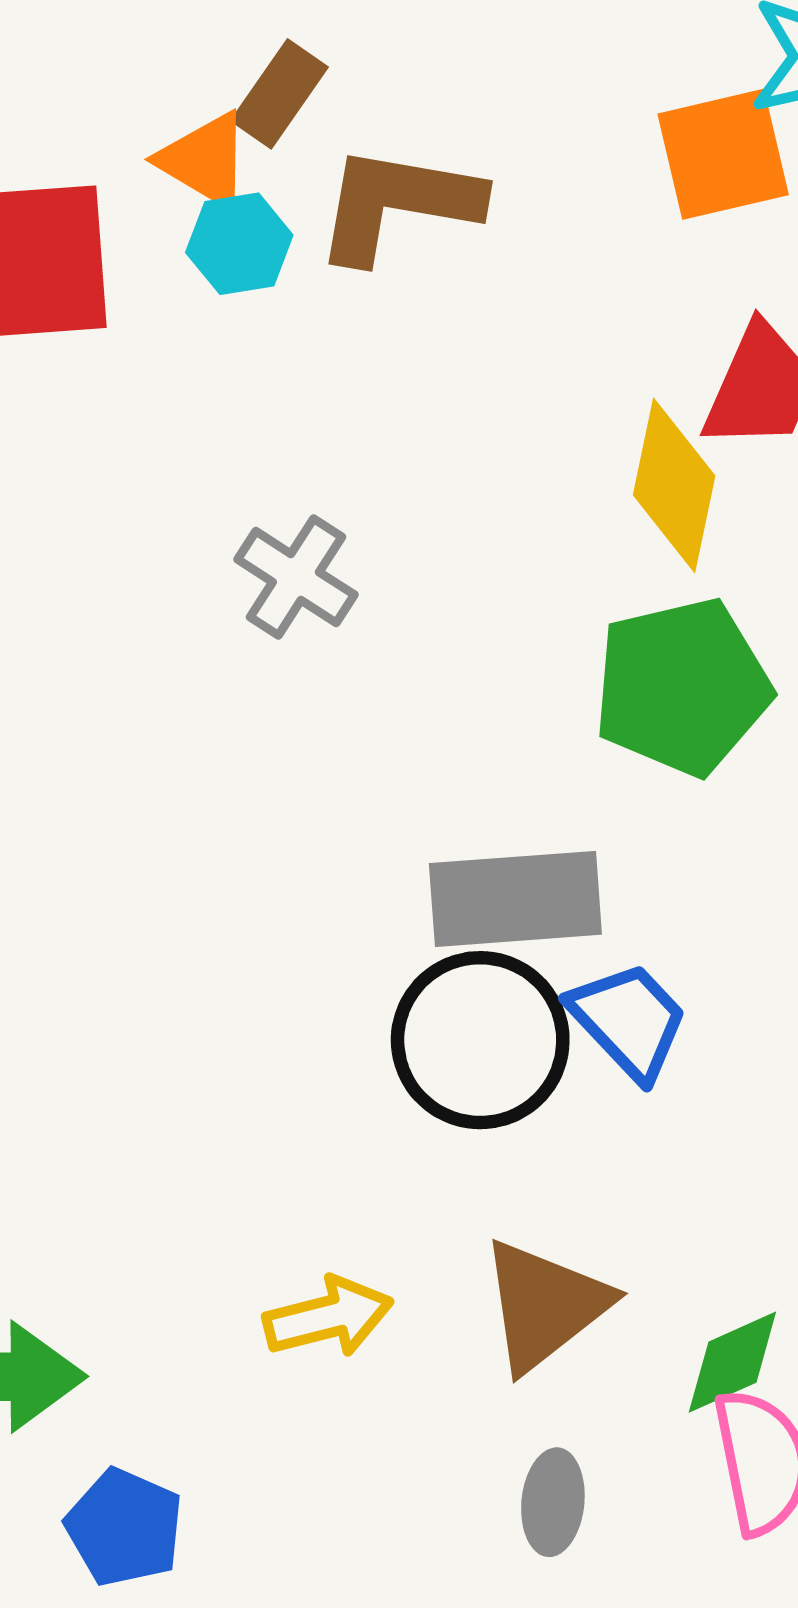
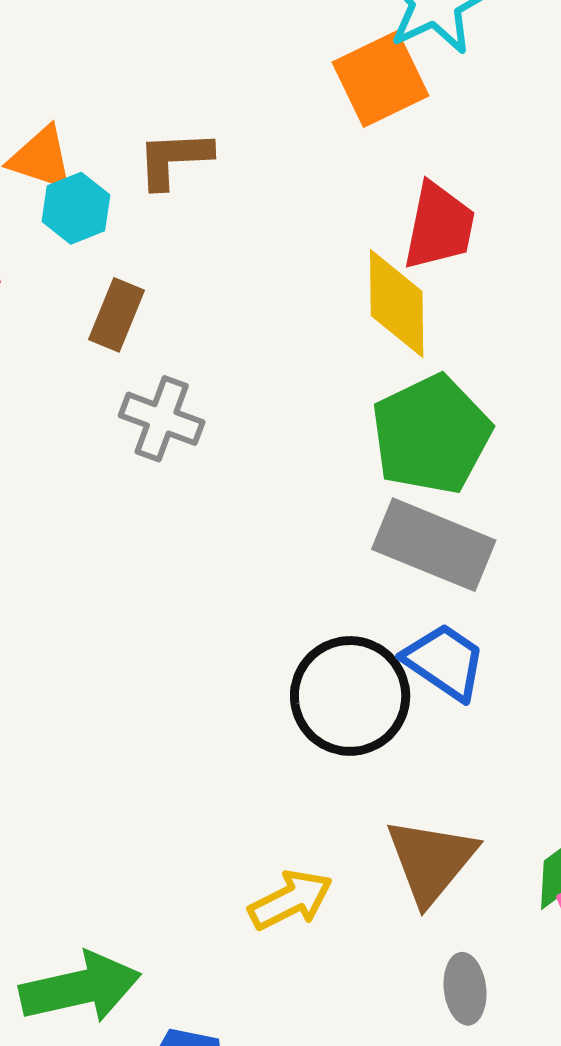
brown rectangle: (279, 94) -> (116, 315), moved
brown L-shape: (398, 204) -> (174, 159), size x0.7
gray rectangle: (515, 899) -> (434, 545), moved, turned 39

